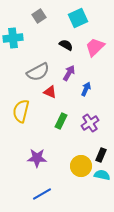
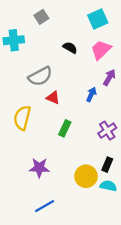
cyan square: (78, 18) -> (98, 19), moved
purple arrow: (69, 73) -> (109, 77), moved
purple cross: (90, 123) -> (107, 131), moved

